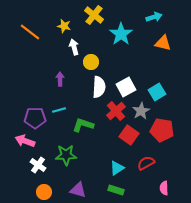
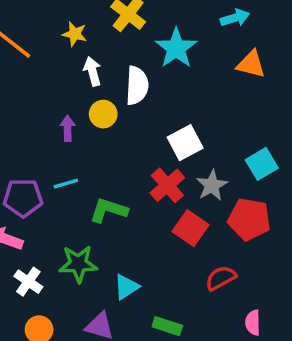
yellow circle: (91, 62) -> (103, 114), moved
white semicircle: (99, 87) -> (137, 86), moved
cyan square: (157, 92) -> (262, 164), moved
cyan triangle: (117, 168) -> (126, 287), moved

